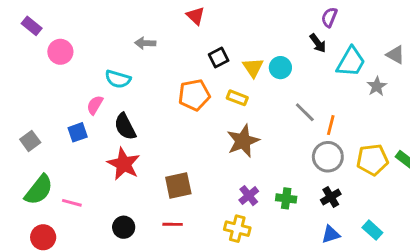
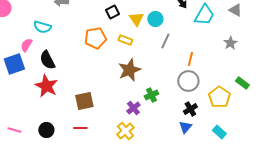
gray star: (377, 86) -> (230, 43), moved
gray line: (305, 112) -> (165, 41), moved, turned 70
blue square: (78, 132) -> (14, 64), size x1.5
yellow pentagon: (372, 160) -> (219, 97), moved, turned -30
green cross: (286, 198) -> (151, 95), moved, turned -32
pink line: (72, 203) -> (14, 130), moved
yellow cross: (237, 229) -> (125, 131), turned 36
blue triangle: (331, 234) -> (185, 127), moved, turned -32

